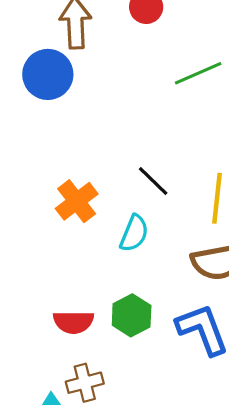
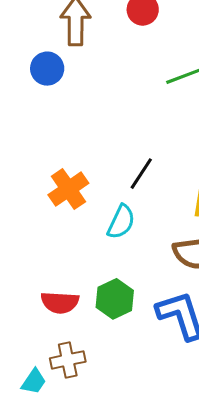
blue circle: (48, 74) -> (47, 69), size x0.7
black line: (153, 181) -> (141, 174), turned 76

